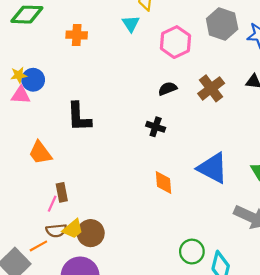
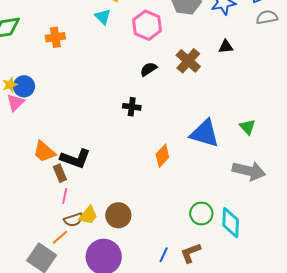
pink triangle: (21, 95) -> (16, 103), turned -36
black L-shape: (79, 117) -> (75, 159), moved, turned -56
black cross: (156, 127) -> (132, 107), moved
orange diamond: (163, 182) -> (162, 156), turned 60
brown rectangle: (62, 192) -> (60, 173), moved
brown circle: (91, 233) -> (118, 215), moved

